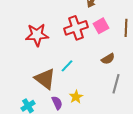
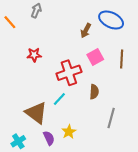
red cross: (76, 28) -> (69, 73), moved
red star: (37, 35) -> (34, 55), moved, size x0.6
brown semicircle: (108, 59) -> (94, 92), moved, turned -56

